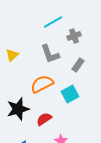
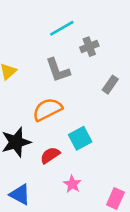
gray rectangle: (78, 65) -> (110, 85), moved
cyan square: (70, 94) -> (80, 138), moved

